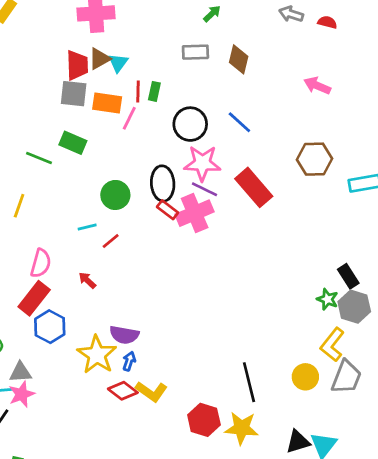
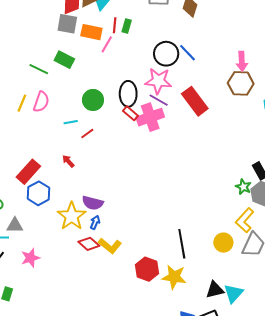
pink arrow: (317, 86) -> (242, 61), moved, turned -120
black circle: (190, 124) -> (166, 54), moved
pink semicircle: (41, 263) -> (41, 102), moved
pink star: (22, 394) -> (30, 258), moved

